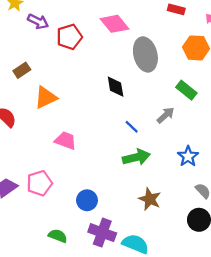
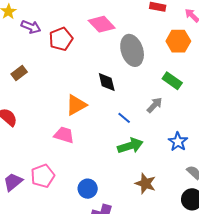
orange triangle: (46, 97) -> (76, 105), moved

